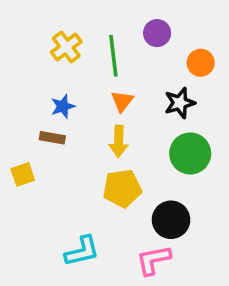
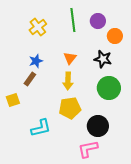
purple circle: (157, 33) -> (98, 21), moved
green line: (113, 56) -> (73, 20), moved
black star: (180, 103) -> (103, 59), turned 30
brown rectangle: (52, 138) -> (30, 79), turned -64
cyan L-shape: (82, 251) -> (41, 128), moved

